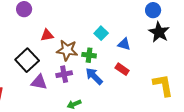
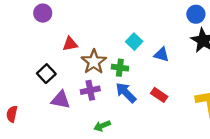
brown star: (67, 50) -> (94, 62), turned 30
black square: (27, 60) -> (46, 74), size x0.7
red rectangle: (122, 69) -> (159, 95), moved

